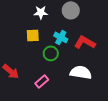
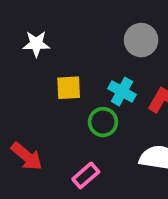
white star: (41, 12) -> (36, 44), moved

